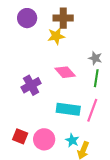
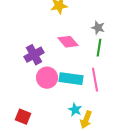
pink line: (92, 110) -> (95, 80), turned -30
red square: (20, 136) -> (23, 117), moved
pink circle: (44, 139) -> (47, 78), moved

